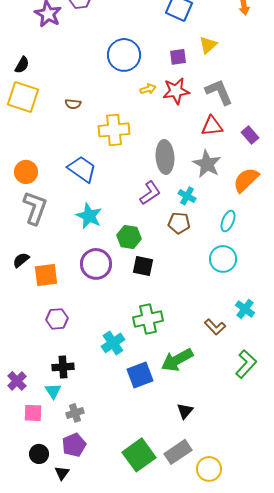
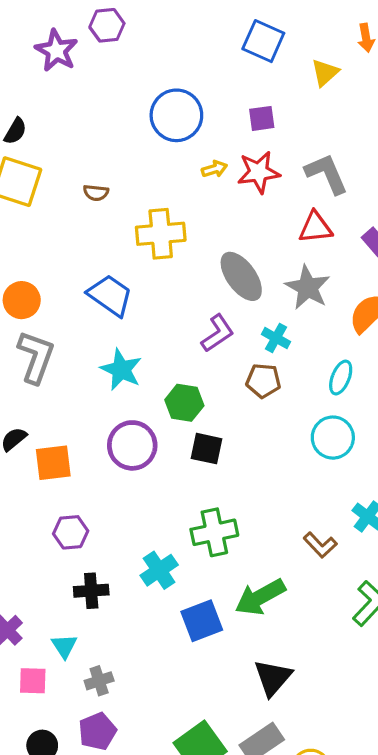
yellow triangle: (208, 45) -> (325, 73), moved
gray ellipse: (165, 157) -> (241, 276), turned -32
black cross: (63, 367) -> (91, 591), moved
black triangle: (185, 411) -> (273, 678), size x1.5

